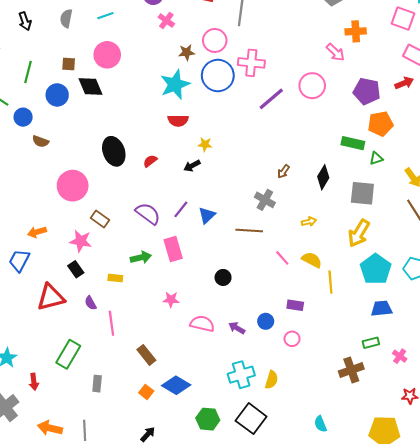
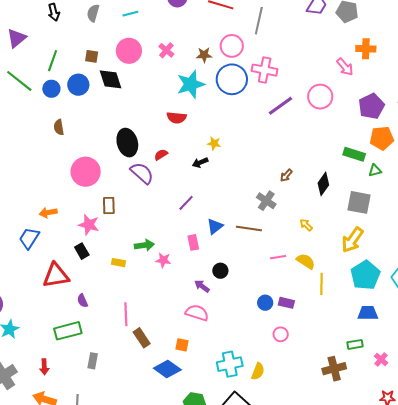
pink cross: (166, 21) -> (166, 50), moved
purple pentagon: (367, 91) -> (371, 106), turned 30
blue circle: (23, 117) -> (51, 89), moved
red semicircle: (178, 120) -> (177, 118), moved
brown semicircle: (41, 141) -> (59, 127), turned 56
purple semicircle: (148, 214) -> (142, 173), moved
blue triangle: (207, 215) -> (215, 226), moved
brown rectangle: (100, 219) -> (109, 206), turned 48
yellow arrow: (309, 222) -> (306, 225), turned -128
pink rectangle: (173, 249) -> (193, 242), moved, size x0.7
pink line: (282, 258) -> (278, 257), turned -63
pink star: (171, 300) -> (163, 260), moved
purple semicircle: (91, 303) -> (82, 301), moved
blue circle: (266, 321) -> (265, 303), moved
pink line: (111, 323) -> (126, 314), moved
purple arrow: (237, 328) -> (202, 286), moved
green rectangle: (68, 354) -> (68, 331), turned 40
red arrow: (34, 382) -> (44, 367), moved
orange square: (146, 392) -> (182, 345), moved, turned -32

